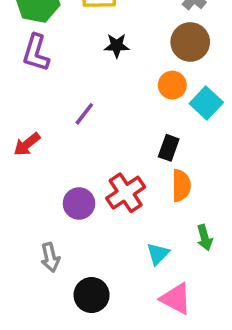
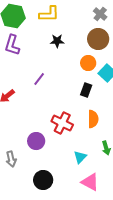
black rectangle: (169, 148) -> (86, 90), moved
red cross: (126, 193) -> (62, 123), turned -30
purple circle: (79, 203) -> (36, 141), moved
gray arrow: (50, 257) -> (11, 159), moved

